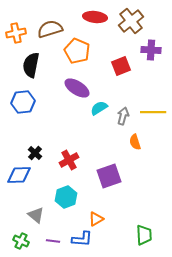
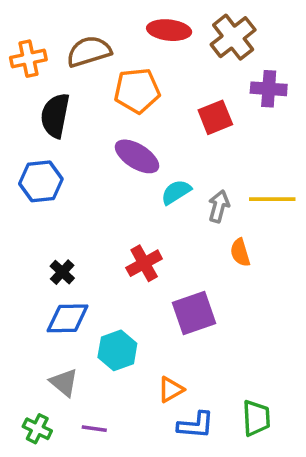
orange pentagon: (77, 51) -> (137, 91), turned -30
red cross: (69, 160) -> (144, 263), moved
blue diamond: (19, 175) -> (68, 318), moved
blue L-shape: (82, 239) -> (196, 425), moved

